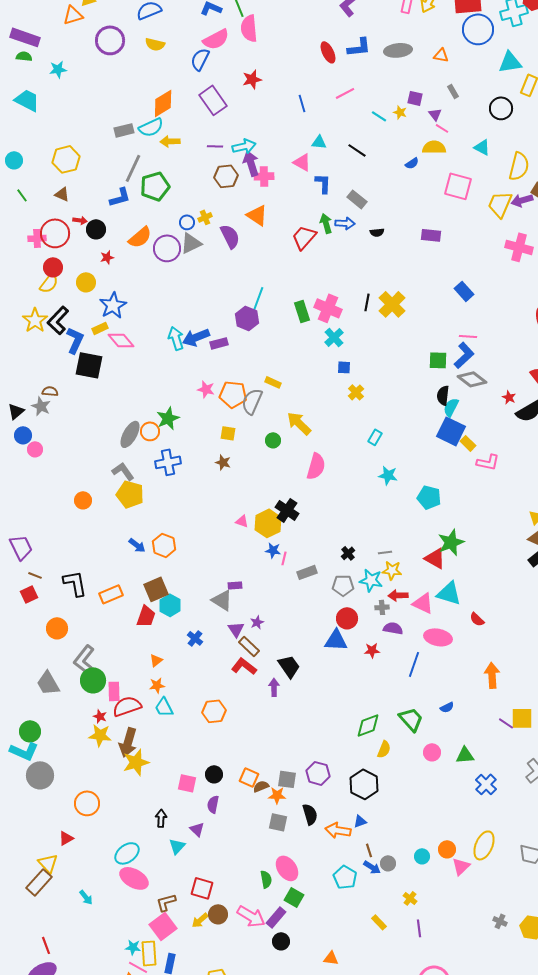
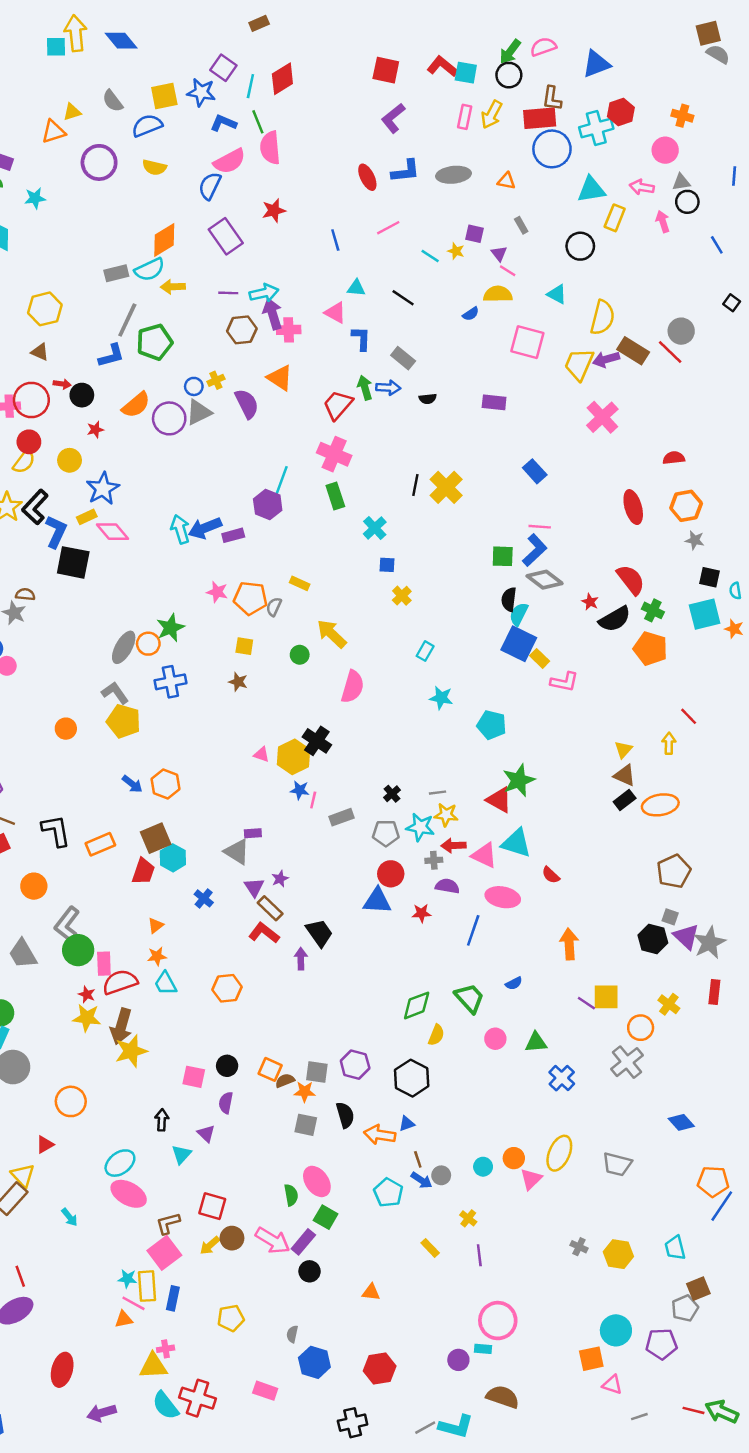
pink cross: (519, 247) -> (602, 417), turned 32
pink cross: (328, 308) -> (334, 454), moved
gray semicircle: (252, 401) -> (274, 607), size x0.6

